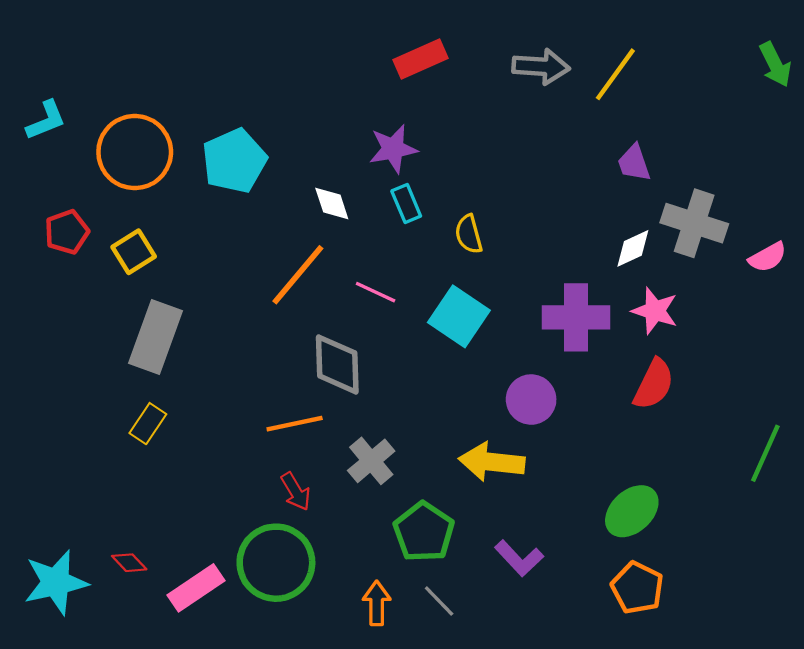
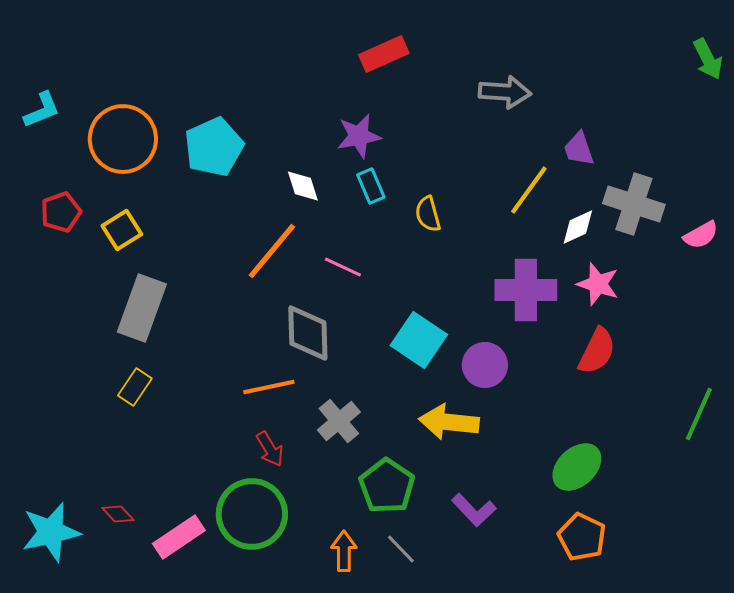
gray arrow: (541, 67) -> (505, 92), moved
yellow line: (615, 74) -> (529, 190), moved
cyan square: (459, 316) -> (419, 340), moved

